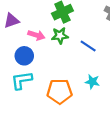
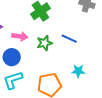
green star: (60, 36) -> (44, 43), moved

